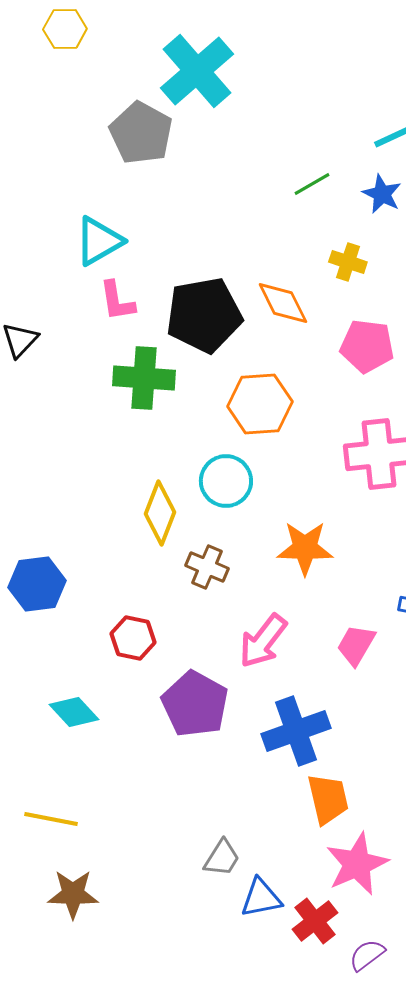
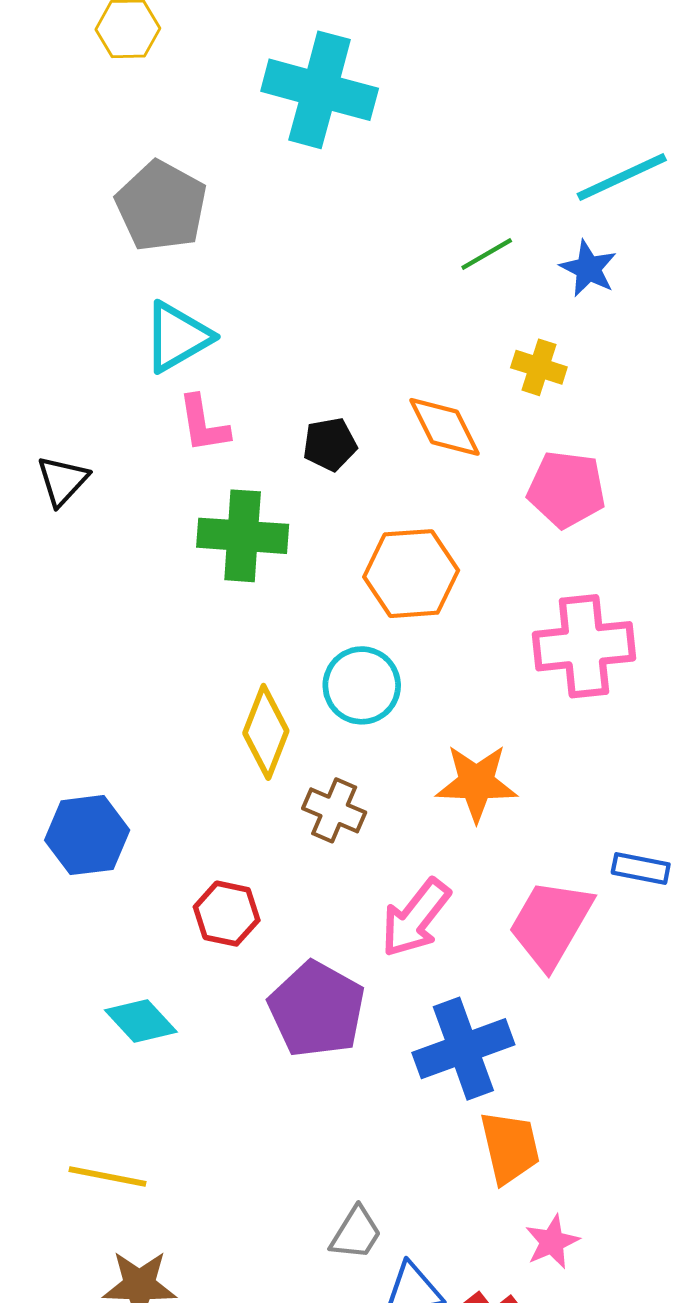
cyan cross: (197, 71) -> (320, 90), turned -34
gray pentagon: (141, 133) -> (161, 206), moved
black pentagon: (204, 315) -> (330, 444), size x0.5
pink trapezoid: (356, 645) -> (551, 924), size x1.5
pink star: (357, 864) -> (552, 1242), size x0.6

